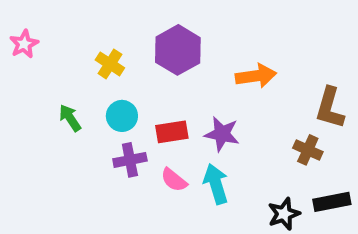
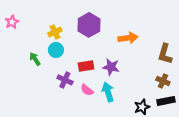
yellow cross: (110, 64) -> (55, 32), turned 32
cyan circle: (122, 116) -> (56, 50), moved
brown cross: (308, 150) -> (163, 81), moved
purple cross: (130, 160) -> (65, 80), turned 35

